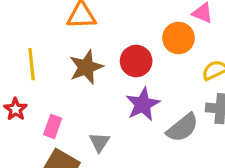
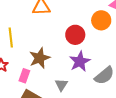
brown star: (86, 67) -> (40, 58), moved
gray triangle: (99, 142) -> (61, 85), moved

